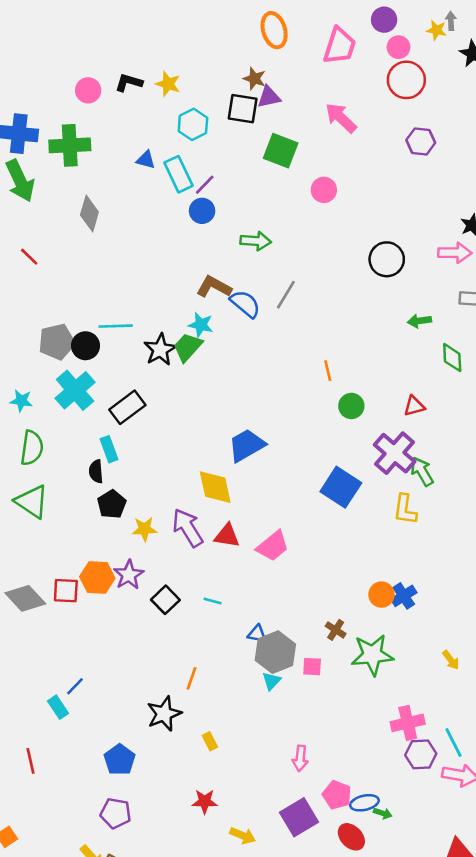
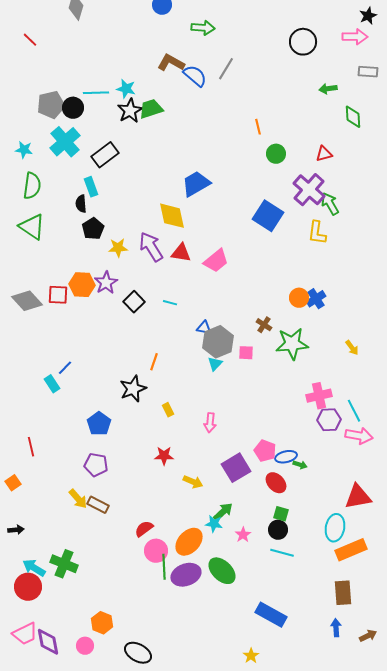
cyan star: (201, 325) -> (126, 89), moved
green trapezoid: (188, 347) -> (151, 109), turned 30
pink arrow: (300, 758) -> (210, 423), moved
red line: (30, 761) -> (31, 447), moved

